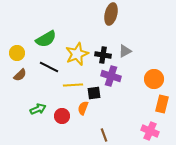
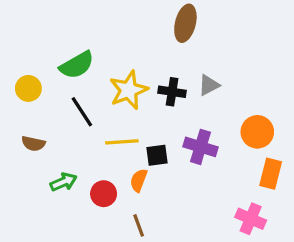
black line: (49, 67) -> (82, 112), turned 30
brown semicircle: (20, 75) -> (33, 144), moved, turned 56
purple cross: (111, 76) -> (200, 147), moved
brown line: (104, 135) -> (139, 225), moved

